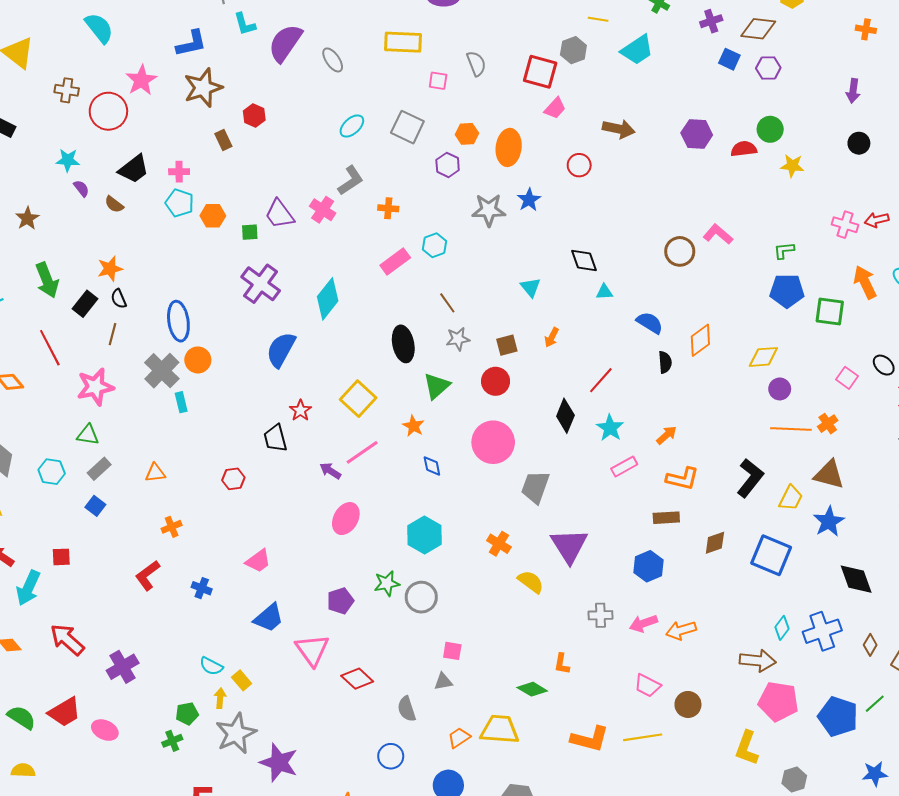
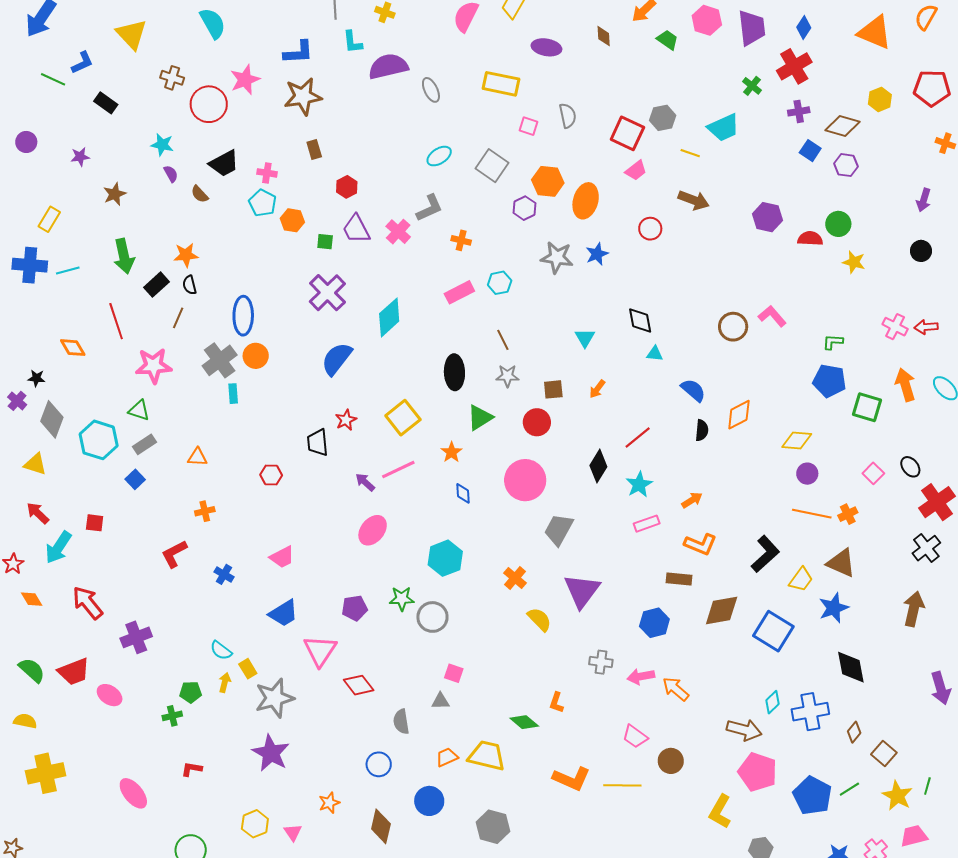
yellow line: (598, 19) -> (690, 153), moved
purple semicircle: (285, 43) -> (388, 66), turned 33
red hexagon: (254, 116) -> (347, 187), moved
orange hexagon: (467, 134) -> (548, 181), size x1.4
cyan hexagon: (52, 472) -> (99, 440), size x1.5
brown diamond: (715, 543) -> (722, 611), size x1.5
orange arrow: (681, 630) -> (676, 689), turned 48
gray star: (236, 733) -> (274, 698), moved

